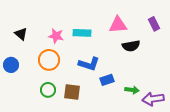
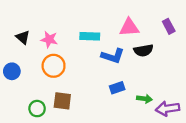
pink star: (56, 36) -> (49, 39), moved
blue L-shape: (89, 64) -> (113, 56), moved
green circle: (48, 90) -> (37, 109), moved
brown square: (72, 92) -> (62, 101), moved

